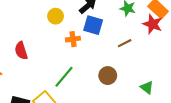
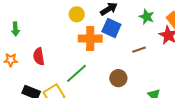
orange cross: (73, 39) -> (90, 39), size x1.6
red semicircle: (21, 51) -> (39, 56), moved

